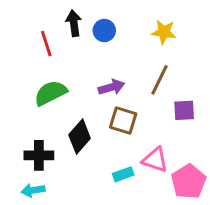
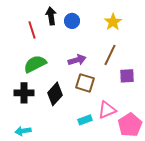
yellow star: (164, 32) -> (113, 22), turned 30
black cross: (39, 155) -> (24, 93), moved
pink triangle: (155, 160) -> (107, 110), turned -42

